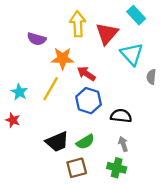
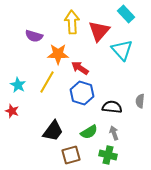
gray semicircle: (151, 77) -> (140, 101), moved
black trapezoid: (57, 142) -> (53, 131), turned -30
green semicircle: (85, 142) -> (89, 132), moved

